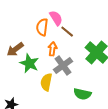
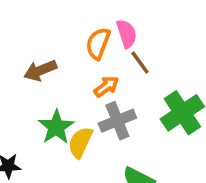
orange arrow: (52, 49) -> (106, 87), turned 32
green star: (29, 63) -> (56, 127), moved

